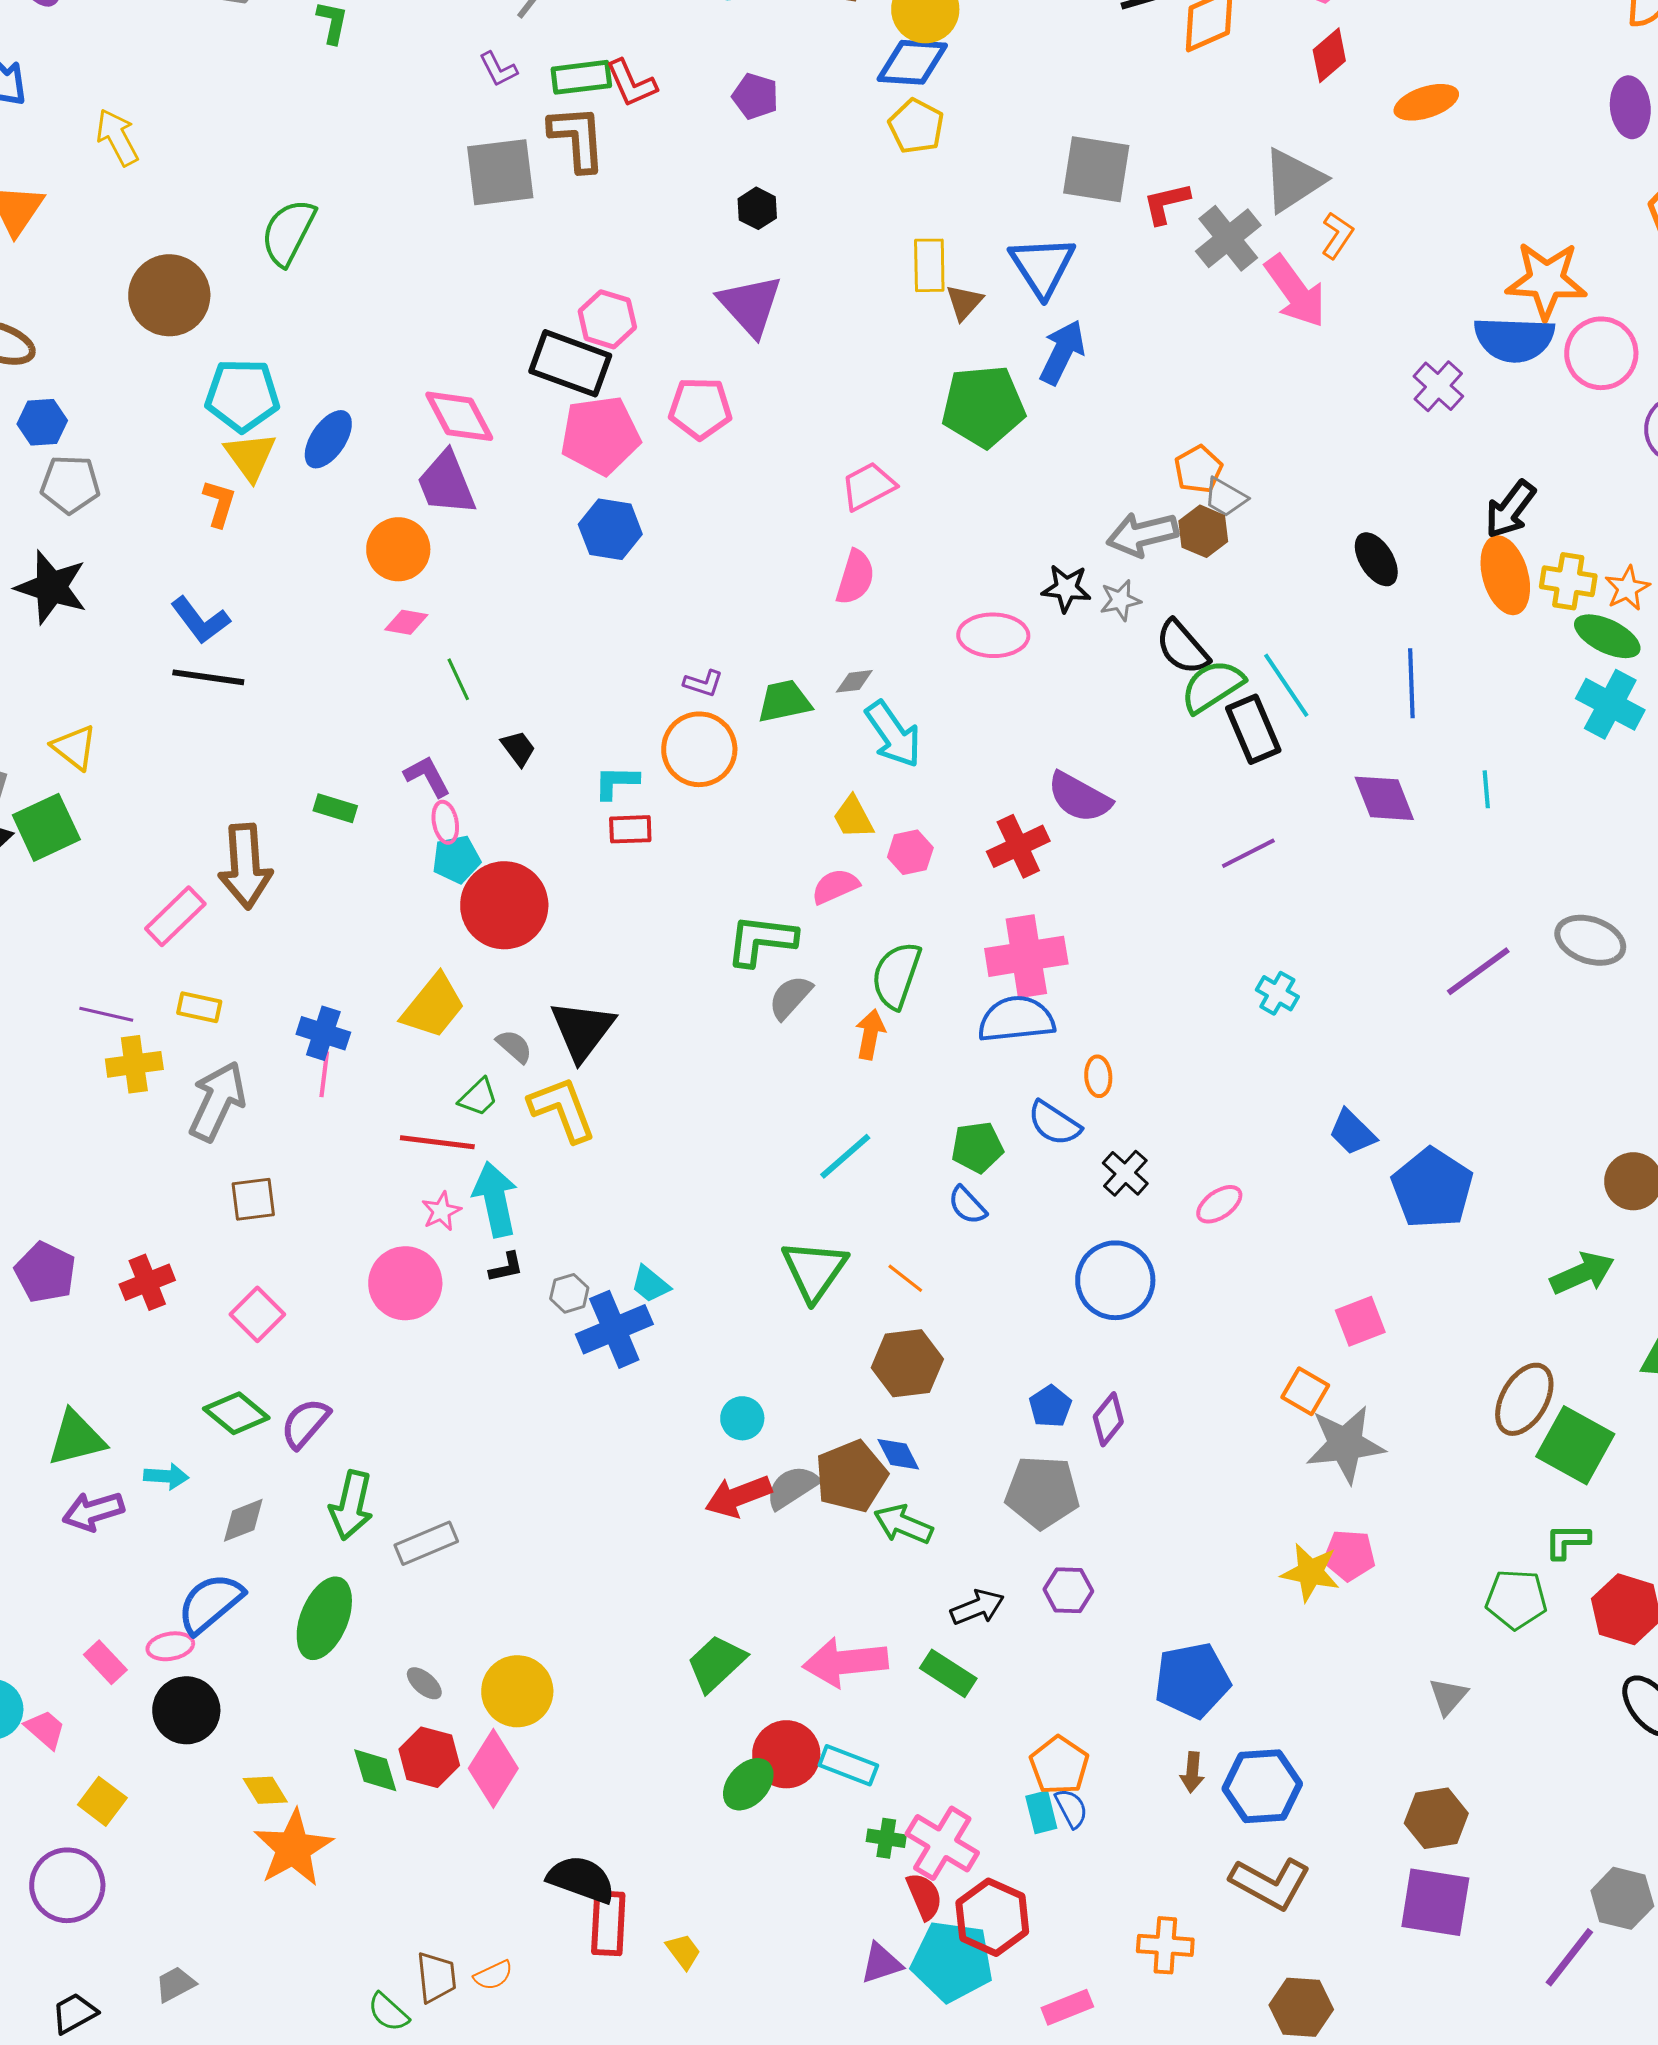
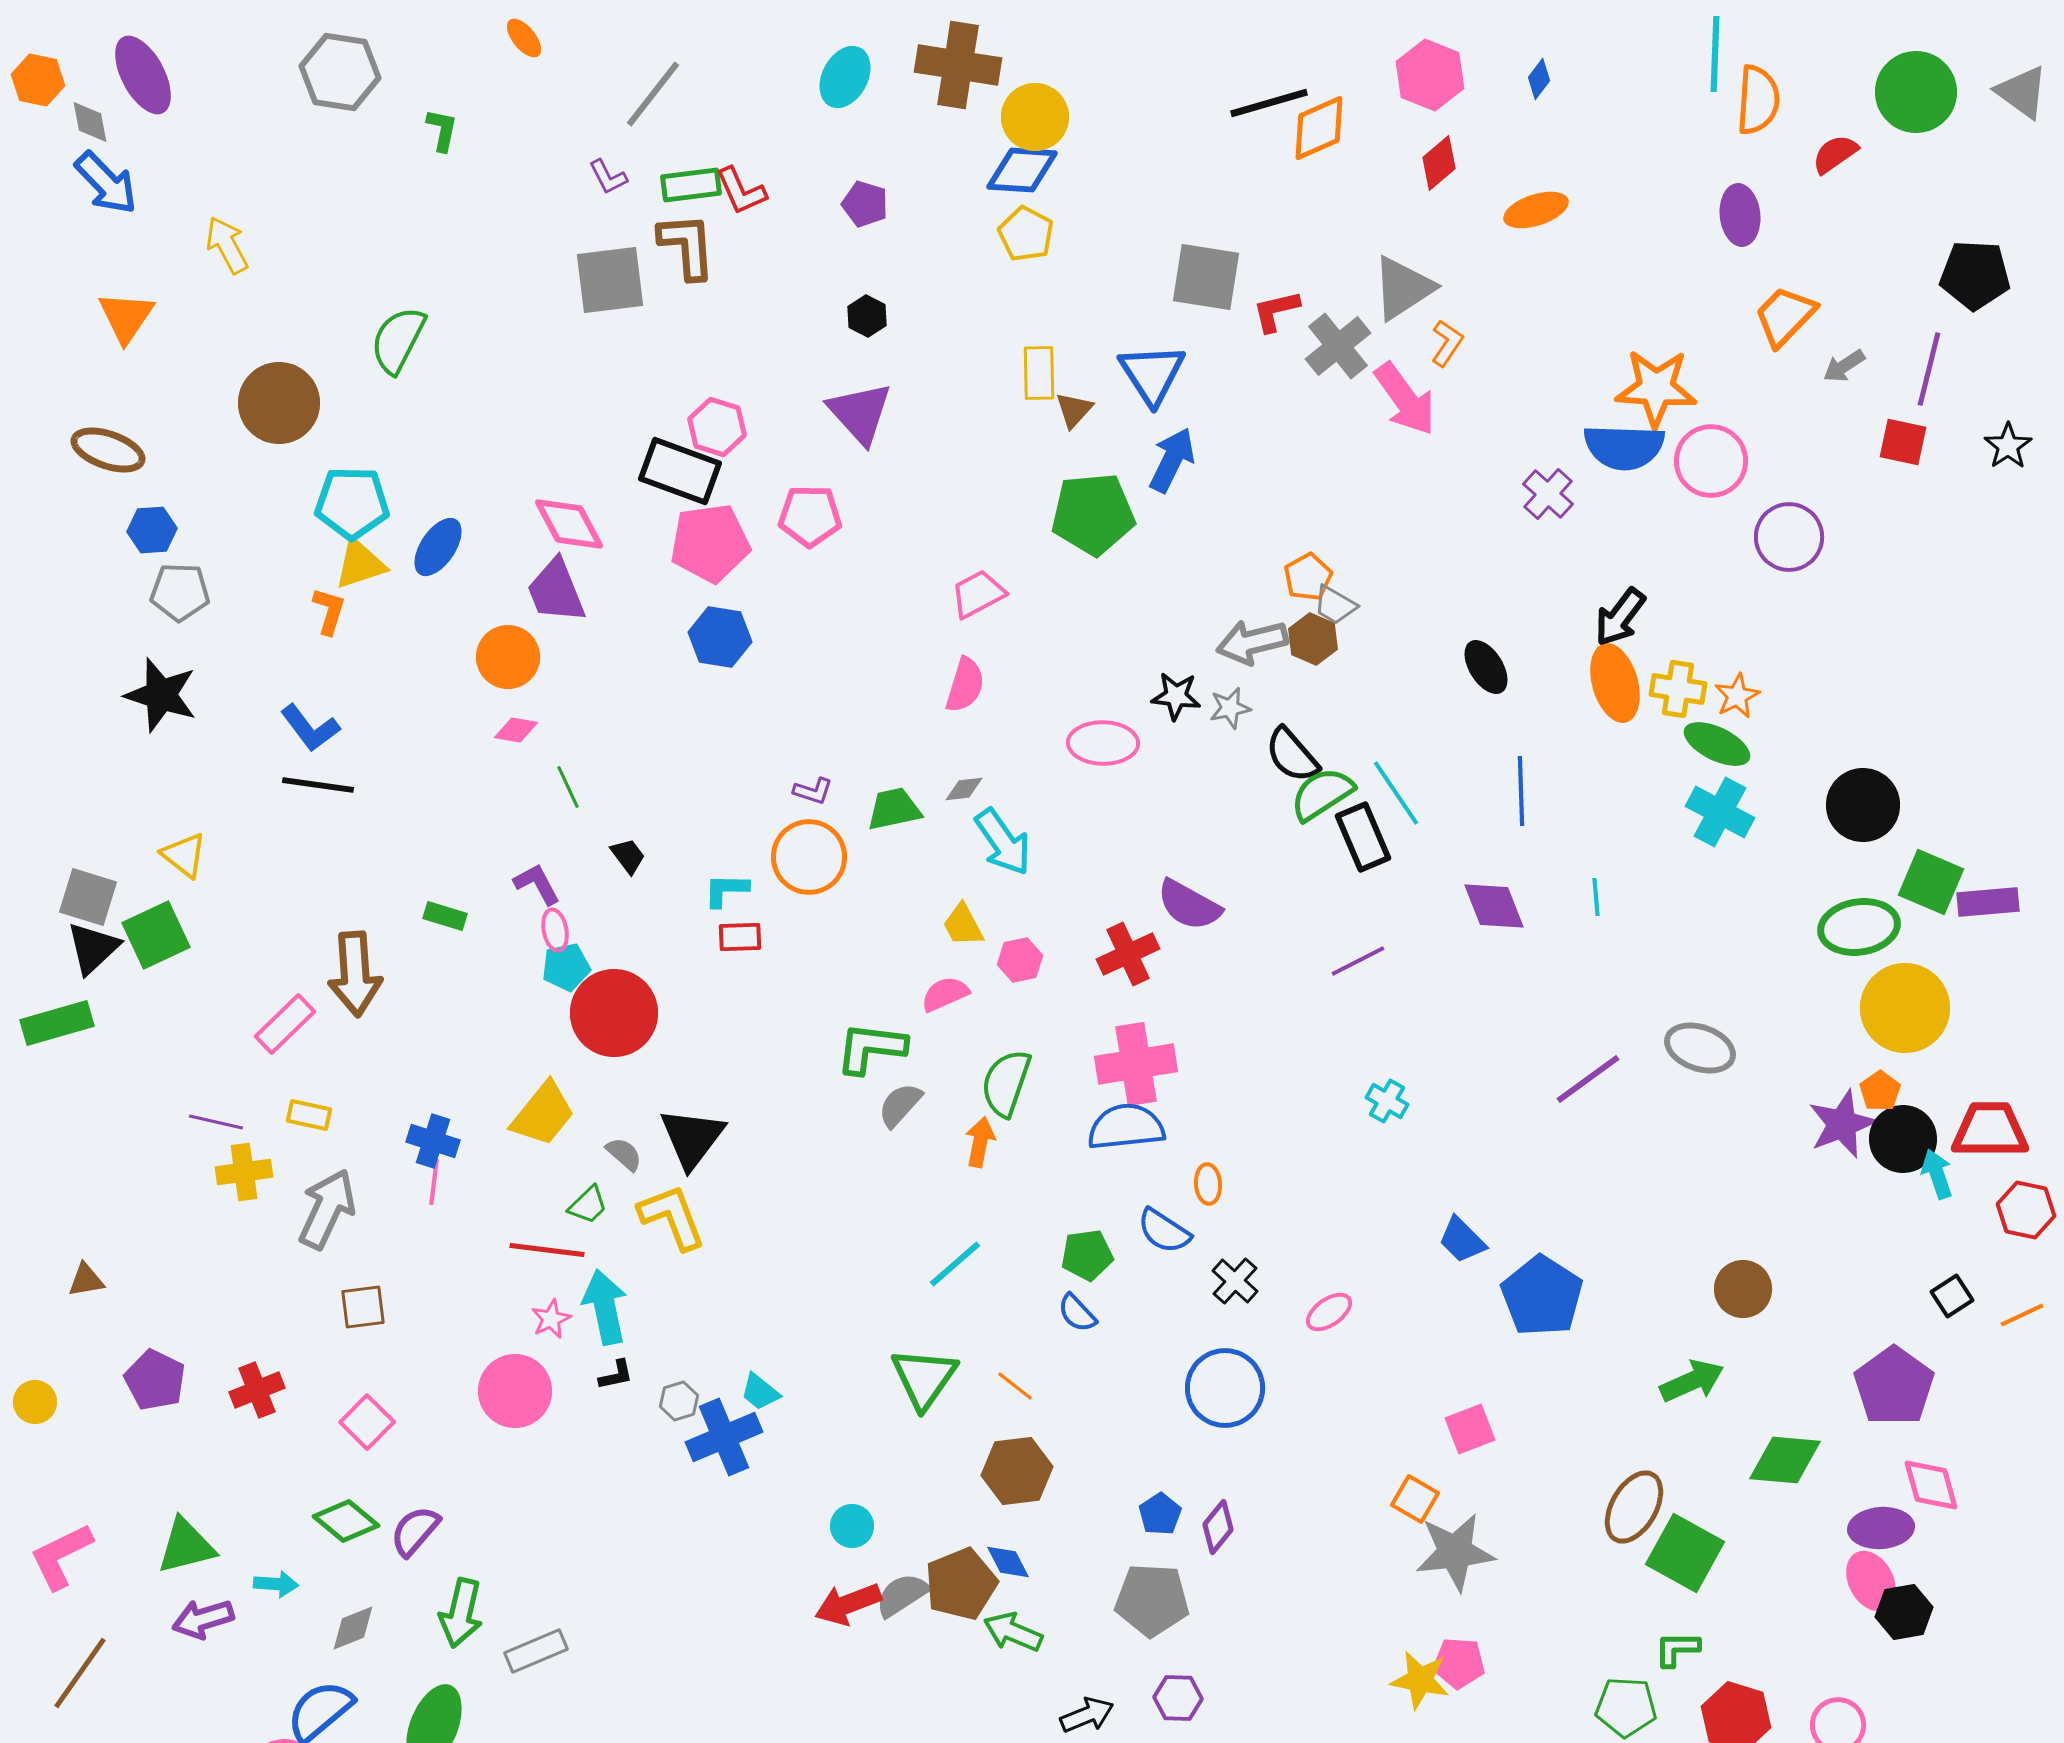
yellow triangle: (250, 456) -> (360, 564), turned 48

